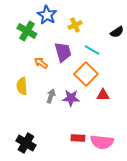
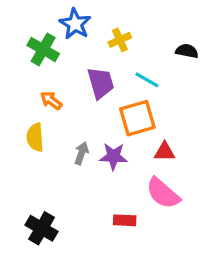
black semicircle: (117, 32) -> (187, 51), turned -136
orange arrow: (41, 63) -> (51, 101), moved
orange square: (86, 74) -> (137, 118), turned 30
pink semicircle: (102, 142) -> (163, 193), moved, turned 35

